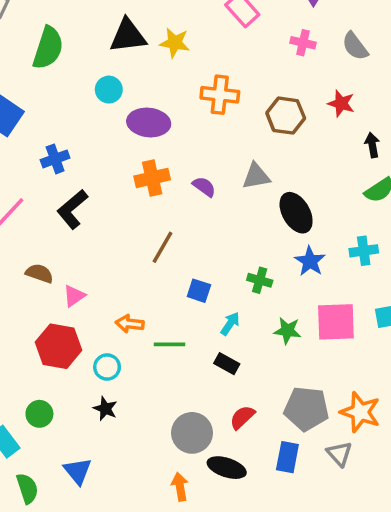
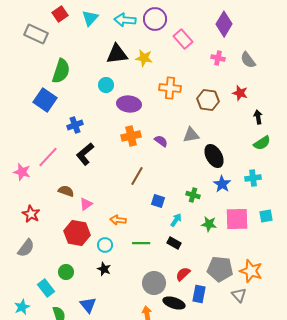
green semicircle: (48, 48) -> (61, 71), moved
green line: (169, 344) -> (141, 243), moved
blue rectangle: (287, 457) -> (199, 294), moved

